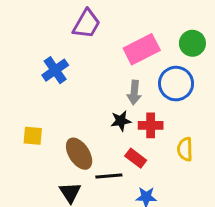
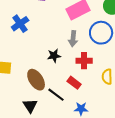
black star: (121, 121) -> (54, 56), moved
black line: (109, 176) -> (56, 95), turned 42

